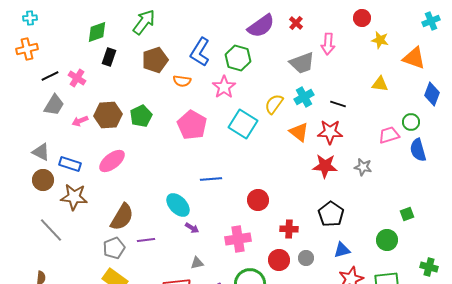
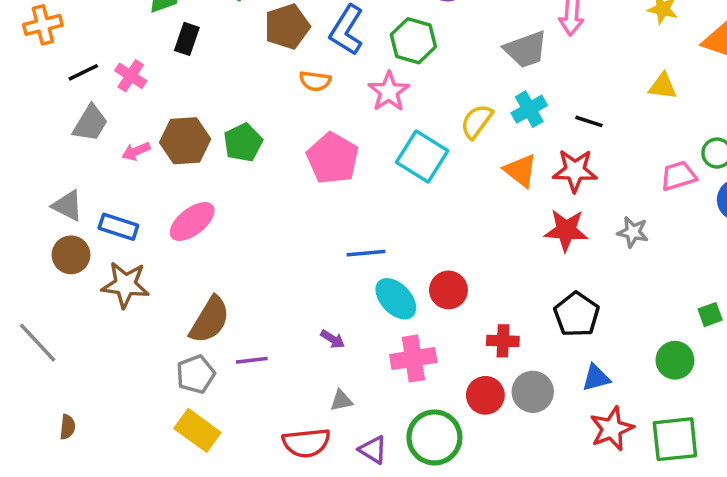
brown pentagon: (155, 60) -> (287, 27), moved
cyan ellipse: (178, 205) -> (396, 299), moved
gray line: (51, 230) -> (38, 343), moved
gray circle: (306, 258) -> (533, 392), size x1.5

